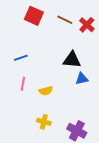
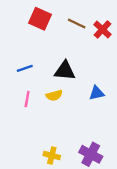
black triangle: (72, 60) -> (65, 71), moved
yellow semicircle: (46, 91) -> (54, 95), moved
yellow cross: (44, 122) -> (52, 156), moved

